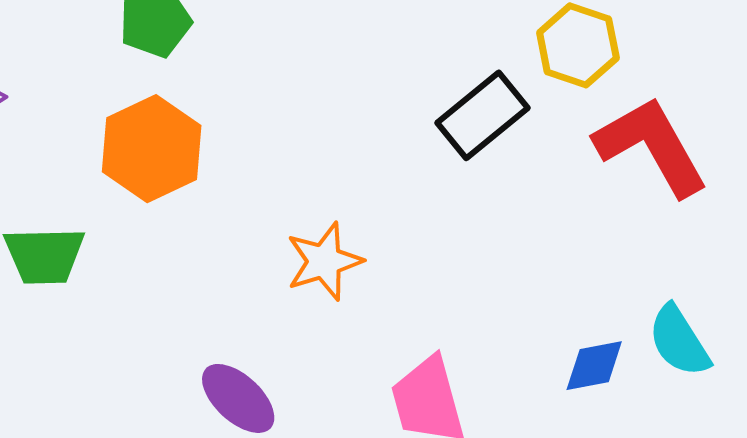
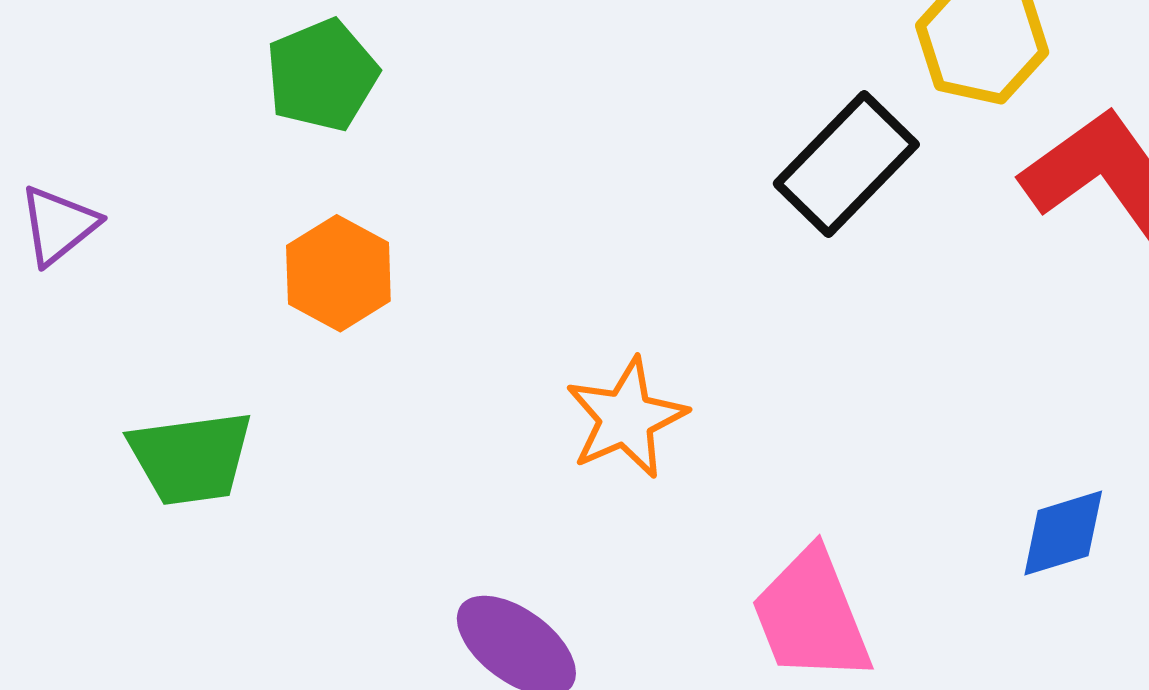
orange hexagon: (152, 149) -> (338, 273), size x0.7

